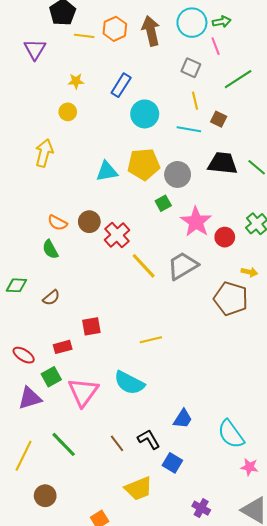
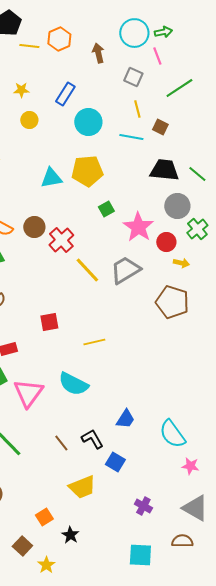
brown arrow: (151, 31) -> (98, 53), moved, size x0.7
yellow circle: (68, 112) -> (29, 120), moved
gray circle: (178, 174) -> (177, 206), moved
yellow arrow: (249, 272) -> (181, 263), moved
red square: (91, 326) -> (49, 322), moved

